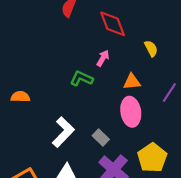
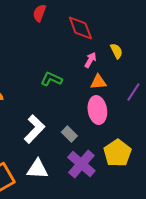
pink arrow: (103, 58) -> (90, 60), moved

